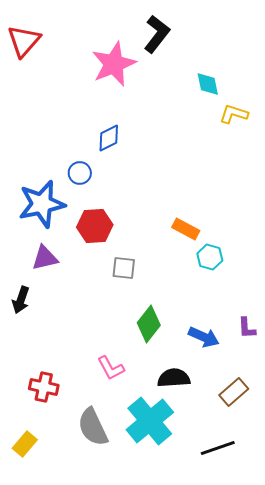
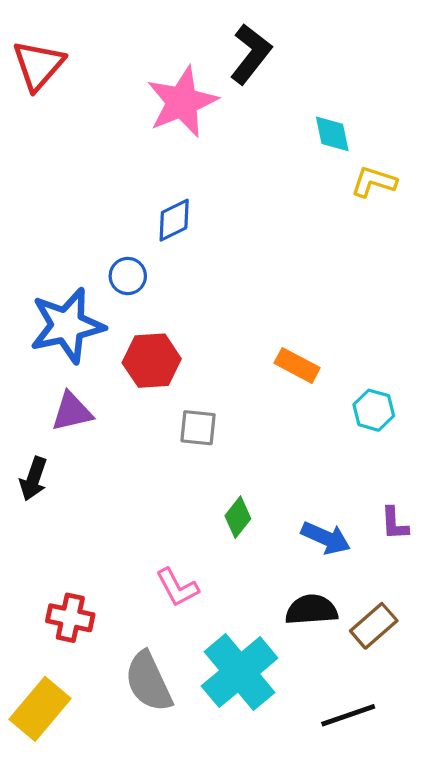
cyan hexagon: (210, 257) -> (374, 410), moved
green diamond: (149, 324) -> (238, 517), size x0.7
black semicircle: (174, 378) -> (311, 610), moved
yellow rectangle: (25, 444) -> (40, 709), size x1.5

